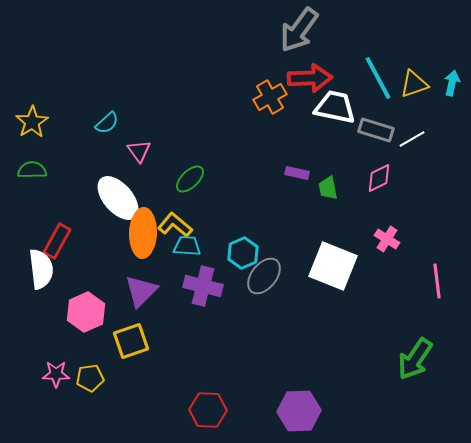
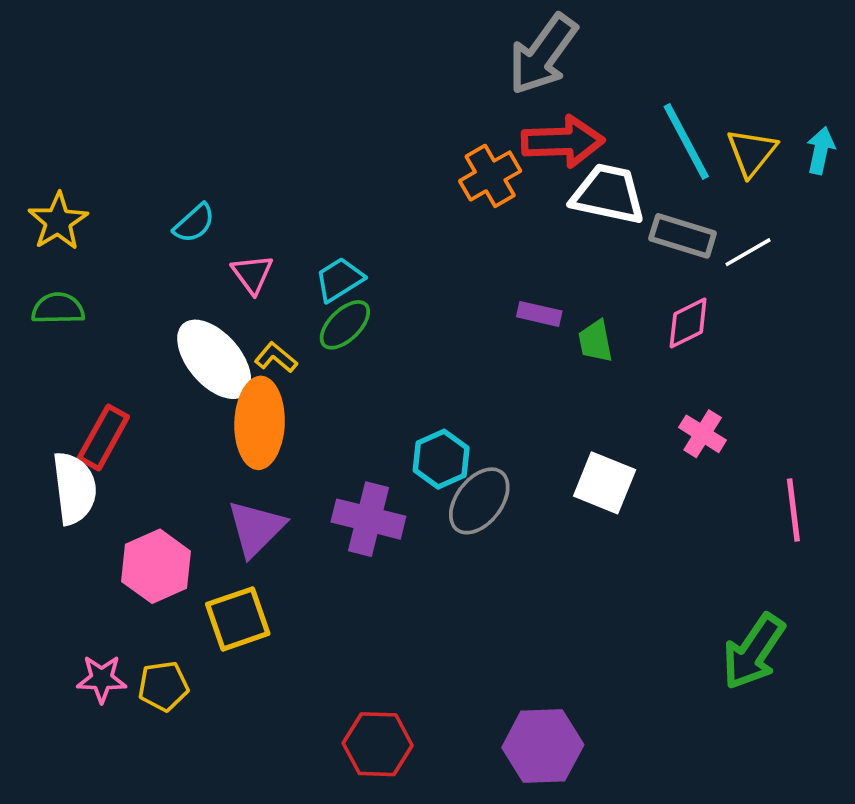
yellow triangle: (414, 84) -> (752, 152), turned -32
yellow L-shape: (175, 225) -> (276, 358), moved, size x0.7
cyan trapezoid: (187, 246) -> (339, 279), moved, turned -36
white square: (333, 266) -> (605, 483), size x0.7

